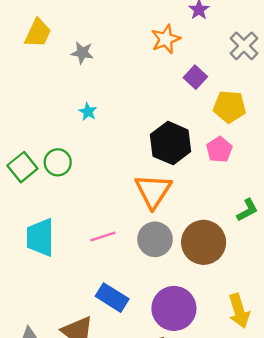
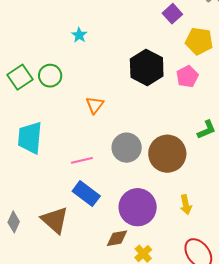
orange triangle: (153, 191) -> (95, 105), moved, size x0.6
pink line: (103, 236) -> (82, 160), moved
yellow arrow: (239, 311) -> (186, 205), moved, size x0.7

